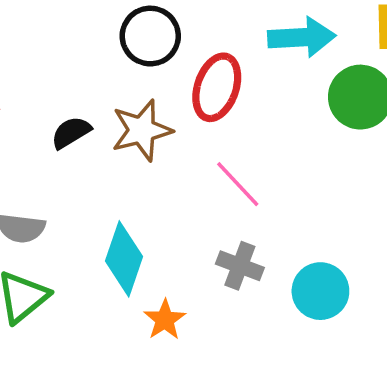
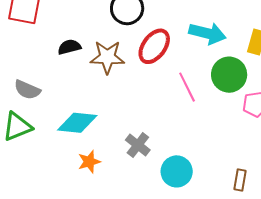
pink line: (238, 184) -> (187, 87), moved
cyan diamond: (124, 259) -> (77, 123), turned 60

